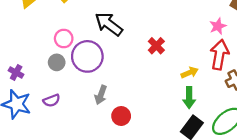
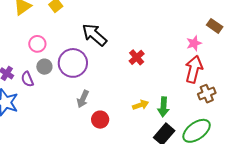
pink circle: (64, 38) -> (37, 44), moved
yellow arrow: (190, 73) -> (141, 105), moved
purple semicircle: (52, 100) -> (27, 79), moved, turned 84

